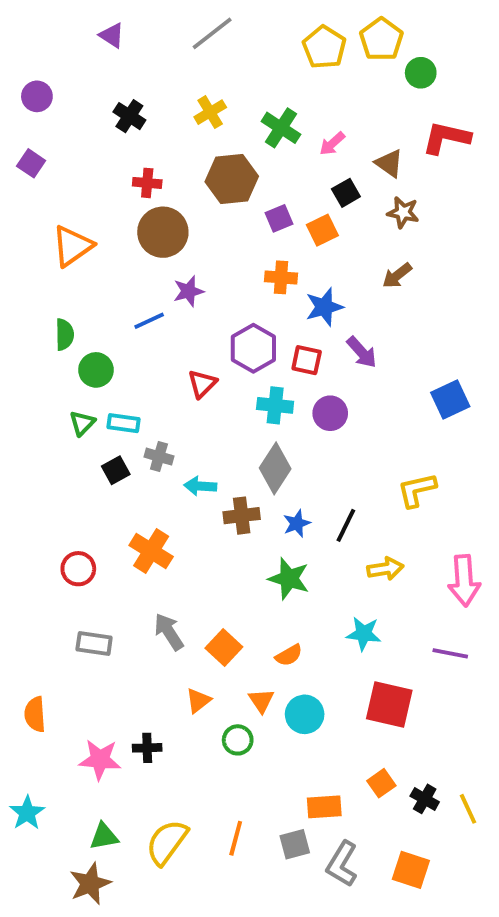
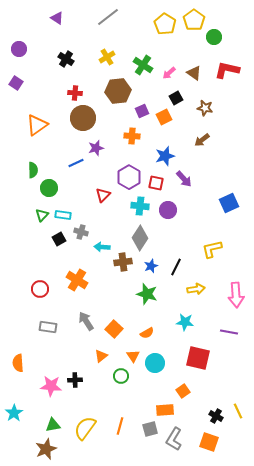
brown triangle: (389, 163) -> (194, 73), moved
orange cross: (281, 277) -> (132, 136), moved
orange square: (381, 783) -> (183, 391), moved
black cross: (425, 799) -> (216, 416), moved

